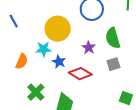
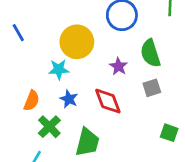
orange semicircle: (22, 61) -> (32, 101), moved
blue star: (59, 62) -> (69, 99), moved
red diamond: (80, 74) -> (108, 101), turned 40

